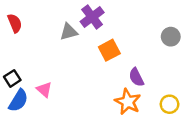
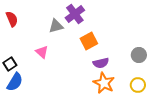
gray circle: (171, 37) -> (139, 55), moved
purple semicircle: (136, 77) -> (101, 63), moved, turned -77
pink triangle: (44, 89) -> (42, 52), moved

